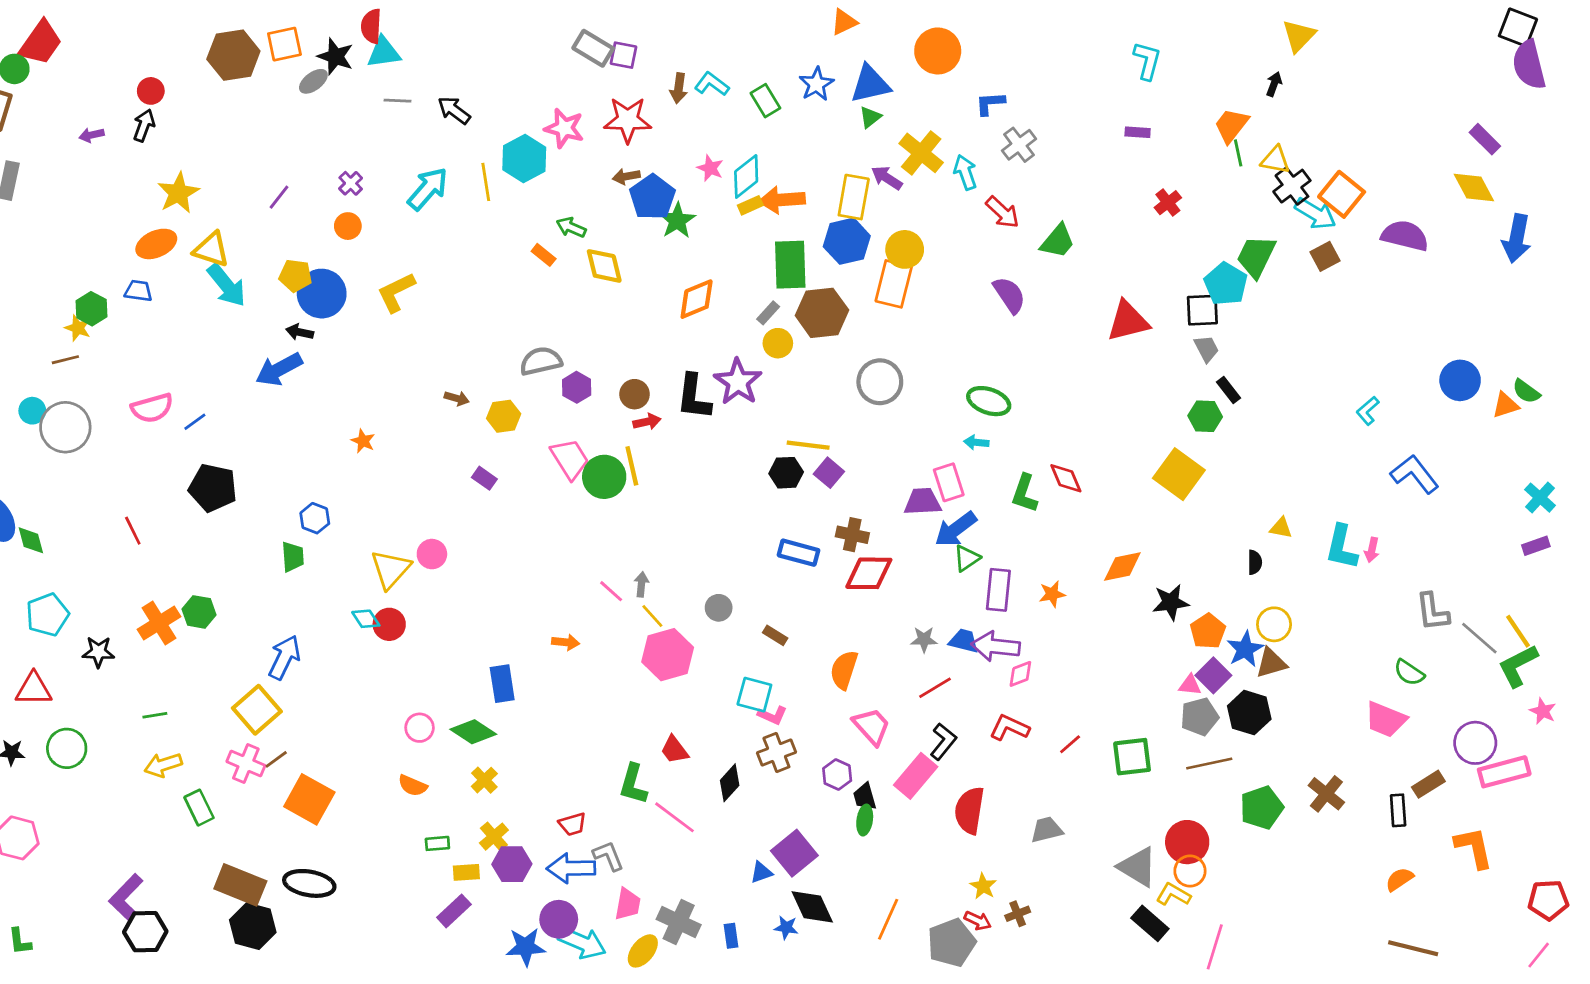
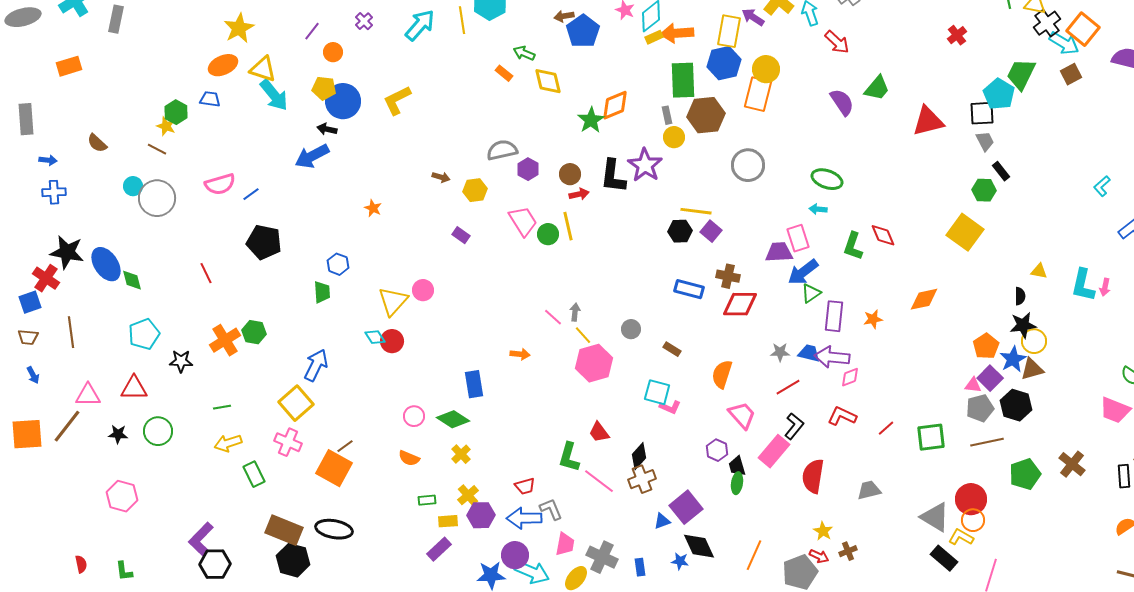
green star: (677, 221) -> (591, 120), moved
orange circle: (348, 226) -> (333, 52), moved
green trapezoid: (1058, 241) -> (877, 88), moved
gray rectangle: (768, 313) -> (667, 115), turned -54
brown line: (65, 360) -> (157, 149), turned 42
green circle: (604, 477) -> (548, 234), size x0.7
black star: (1171, 602) -> (1023, 325), moved
brown cross: (776, 752) -> (642, 479), moved
brown line: (276, 759) -> (345, 446), moved

